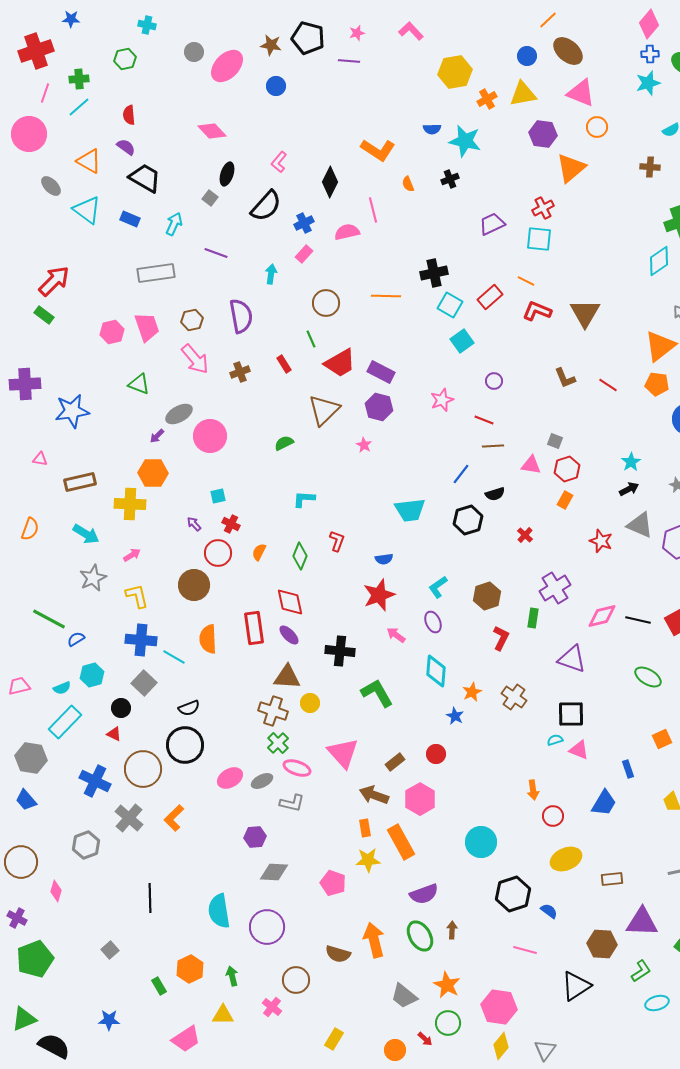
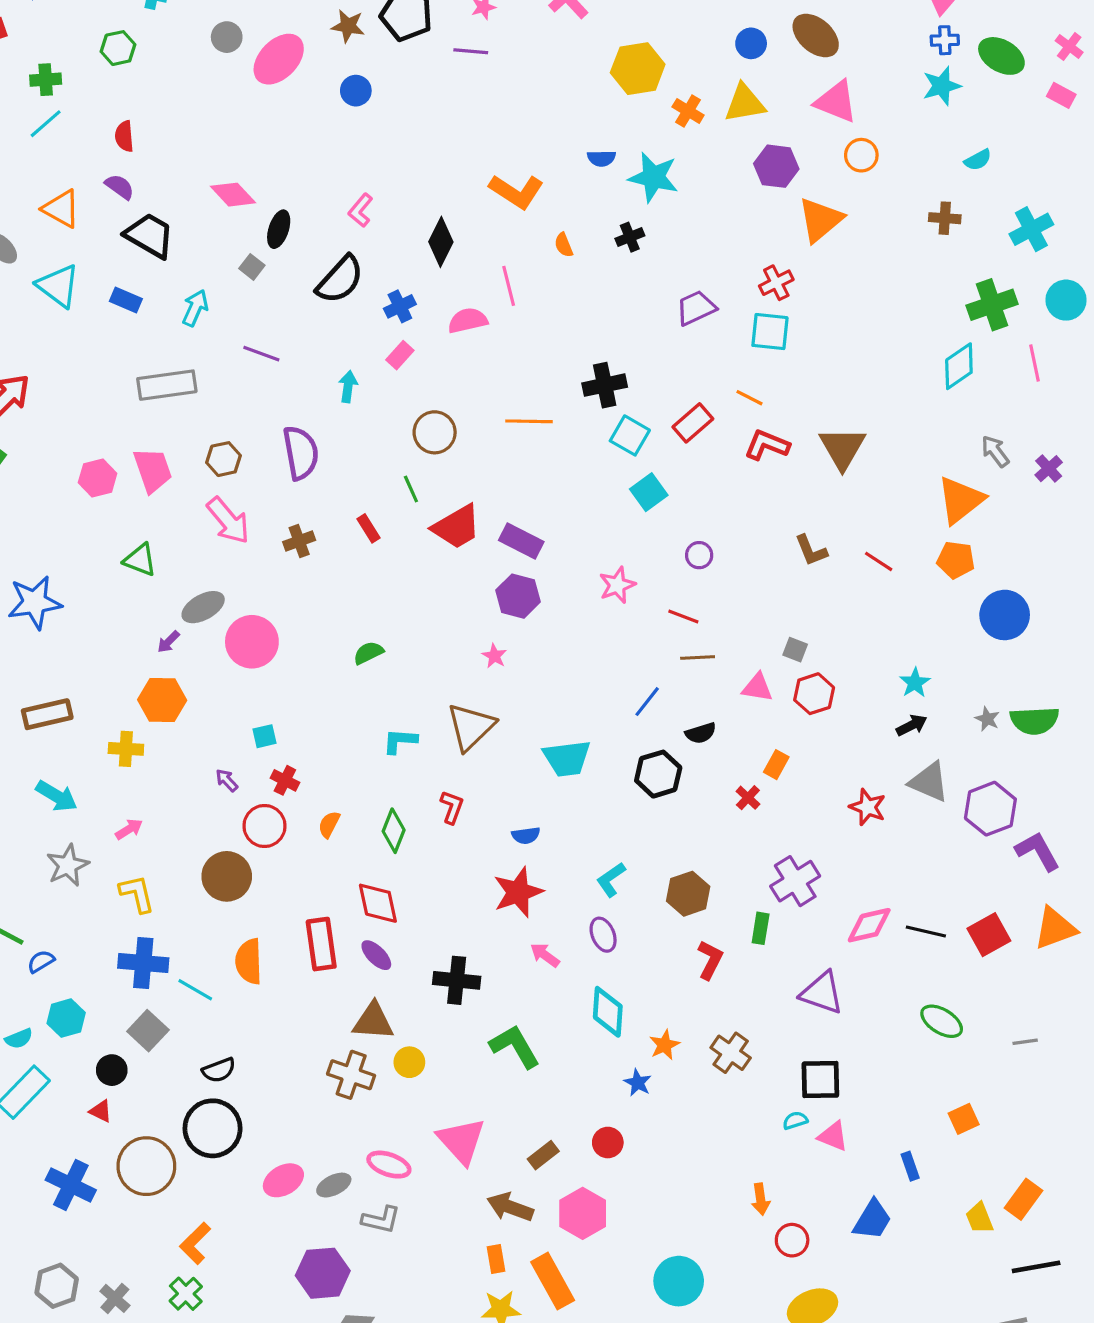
orange cross: (487, 99) -> (688, 111), turned -30
pink diamond: (212, 131) -> (233, 195), moved
brown triangle: (324, 410) -> (471, 727), moved
orange rectangle: (565, 500) -> (776, 765), moved
yellow cross: (130, 504) -> (126, 749), size x0.7
green cross: (278, 743) -> (186, 1294), moved
gray cross: (129, 818) -> (115, 1298), moved, size x0.7
purple hexagon: (255, 837) -> (323, 1273), size x1.5

